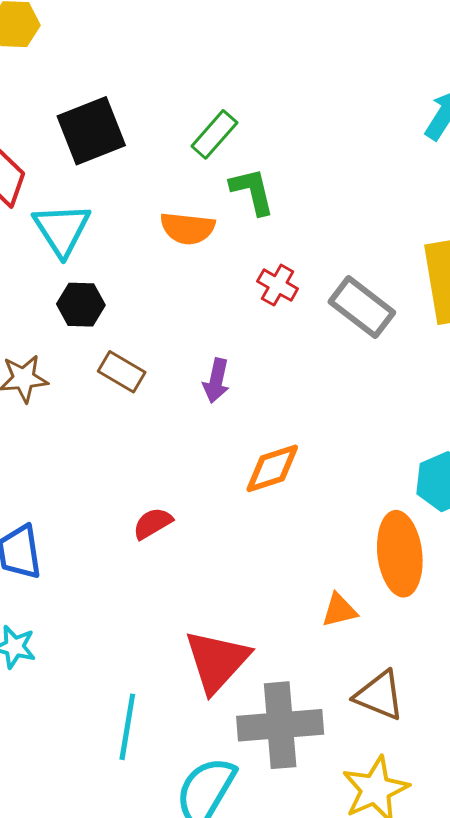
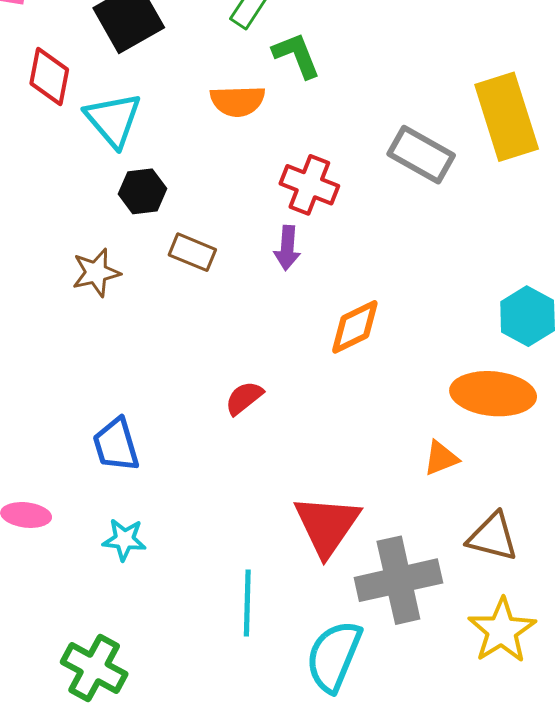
red cross: (278, 285) -> (309, 185), moved, size x1.4
orange ellipse: (400, 554) -> (493, 394), turned -70

